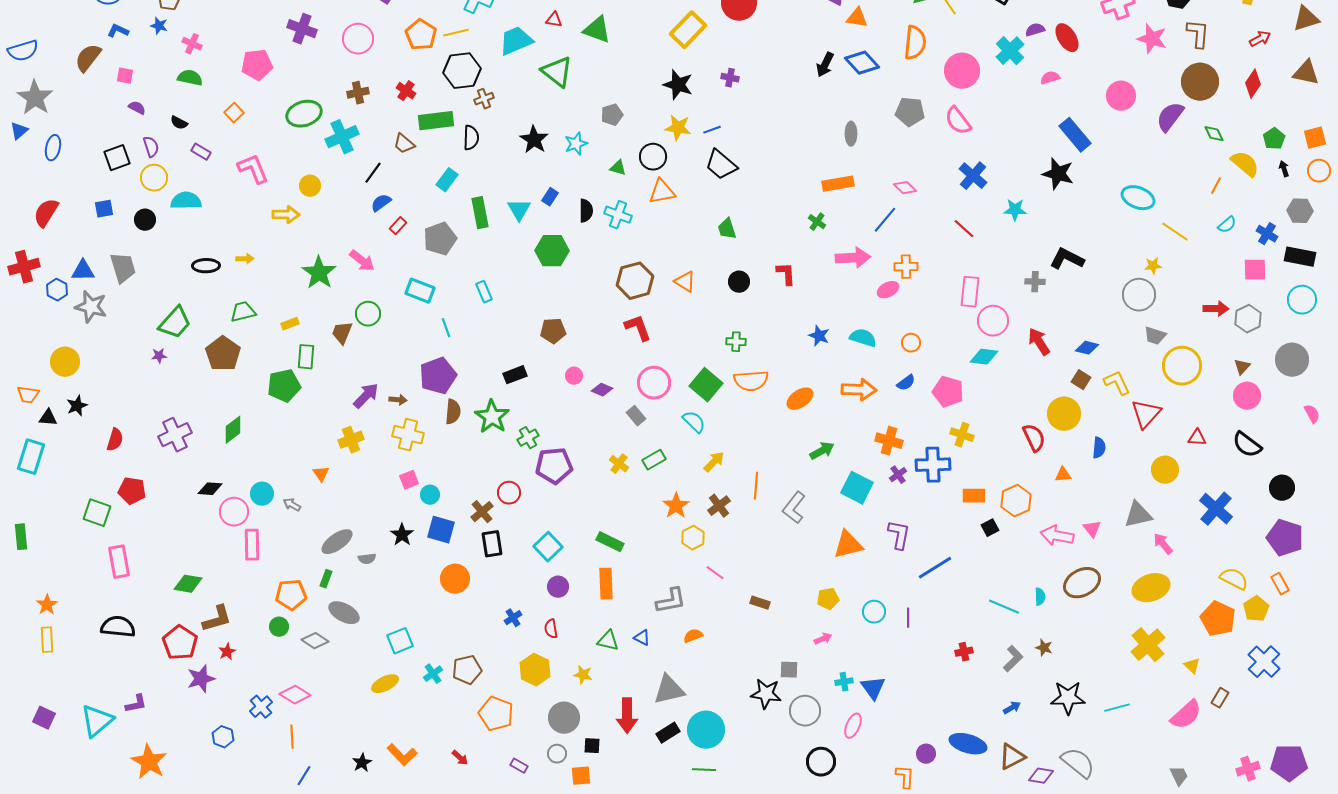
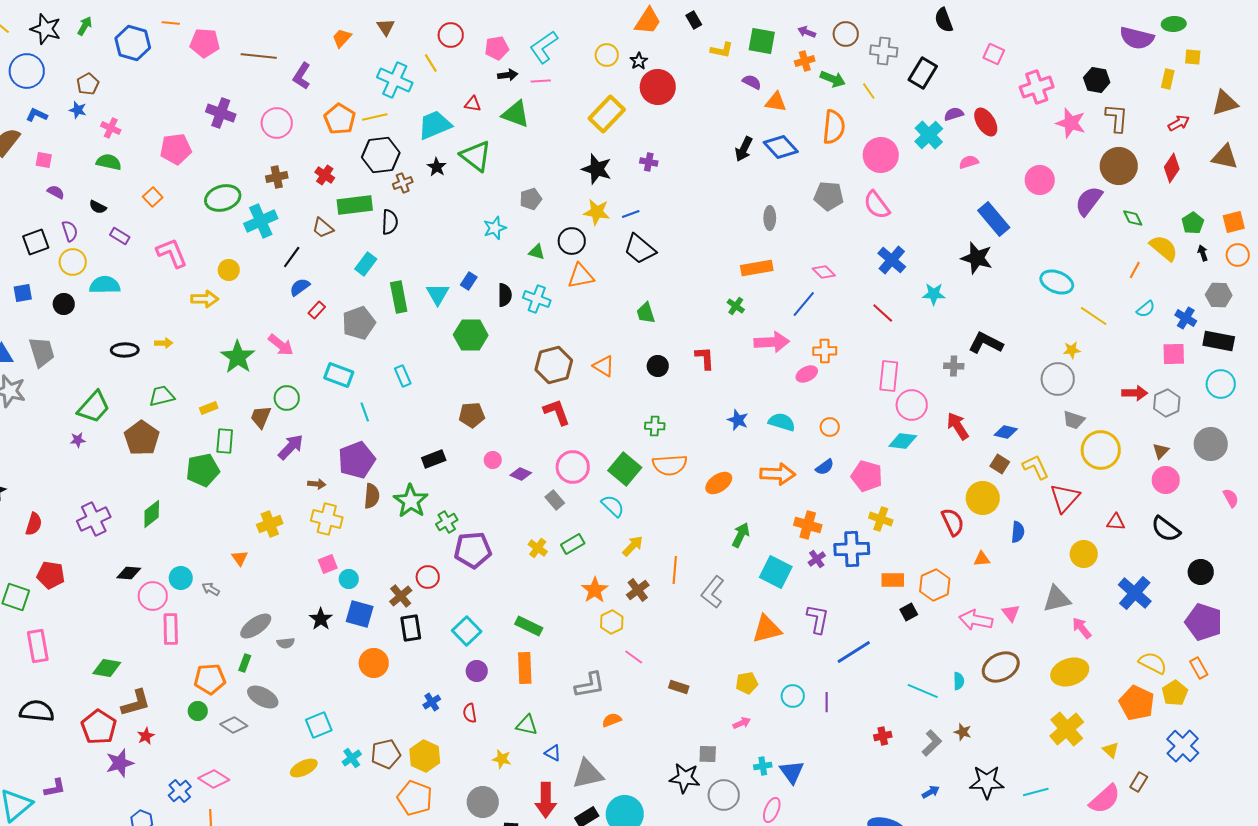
black star: (534, 140) -> (437, 167), moved, size x0.7
purple arrow: (366, 396) -> (291, 447), moved
green arrow: (822, 451) -> (741, 535), turned -35
blue triangle: (642, 638) -> (553, 753), moved
yellow hexagon: (535, 670) -> (425, 756), moved

